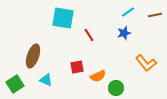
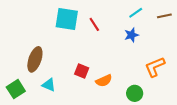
red line: (89, 35) -> (94, 24), moved
orange L-shape: (146, 63) -> (155, 67), turned 105
red square: (77, 67) -> (82, 71), turned 32
green circle: (116, 88) -> (135, 93), moved

